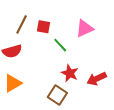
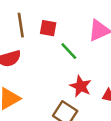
brown line: (22, 24) -> (21, 25), turned -36

